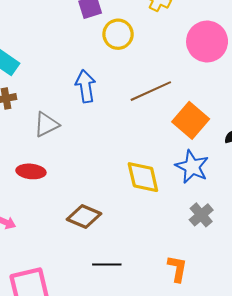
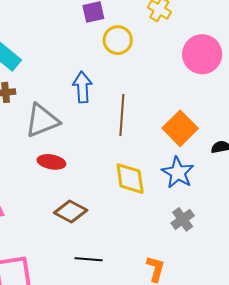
brown line: (151, 91) -> (122, 115), moved, turned -66
gray triangle: (46, 124) -> (42, 121), size x1.4
red ellipse: (31, 171) -> (51, 162), moved

